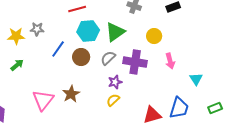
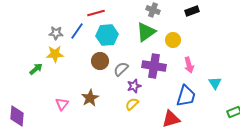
green triangle: (115, 32) -> (146, 32), moved
yellow star: (16, 36) -> (55, 54), moved
blue line: (58, 49) -> (77, 31), moved
gray semicircle: (108, 58) -> (121, 69), moved
pink triangle: (43, 100) -> (62, 104), size x0.6
blue trapezoid: (179, 108) -> (186, 96), moved

